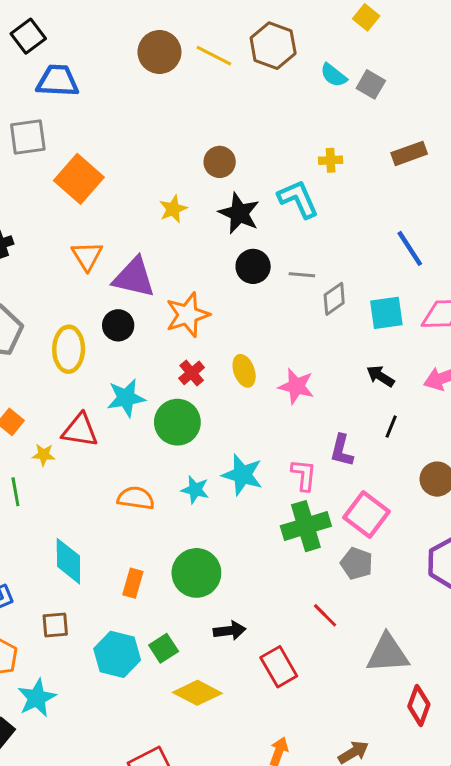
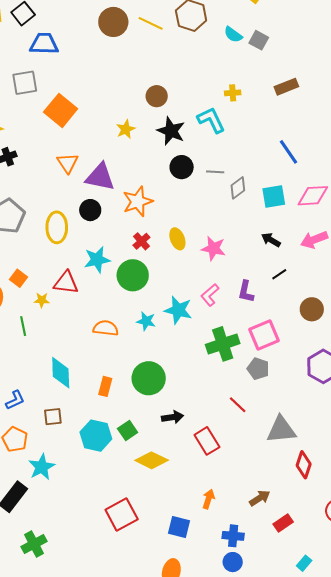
black line: (391, 427) -> (279, 274), turned 35
pink L-shape: (304, 475) -> (210, 295), moved, turned -135
pink square: (366, 515) -> (264, 335), turned 32

